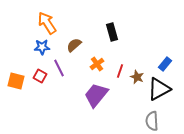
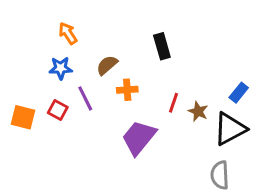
orange arrow: (47, 23) -> (68, 33), size x0.7
orange cross: (97, 64) -> (127, 90), moved, turned 32

